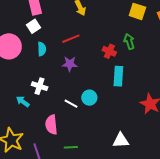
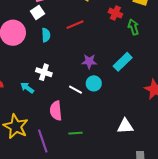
red cross: (109, 51) -> (115, 13), moved
purple star: (70, 64) -> (89, 61), moved
cyan rectangle: (118, 76) -> (123, 62), turned 42

